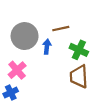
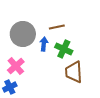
green cross: (79, 50) -> (64, 49), moved

